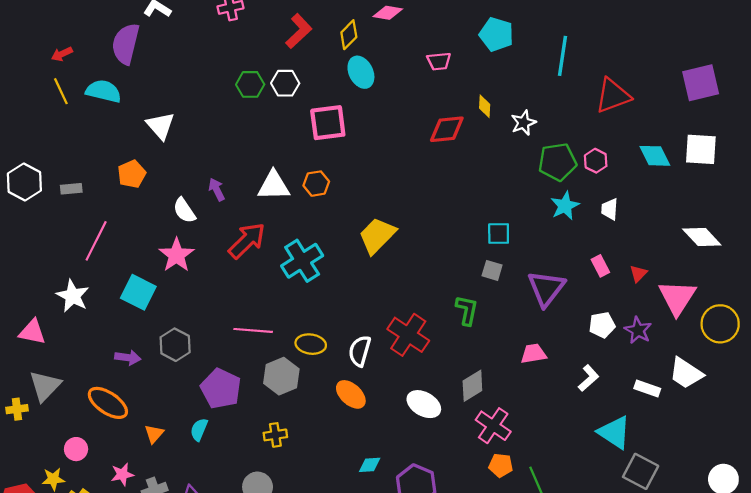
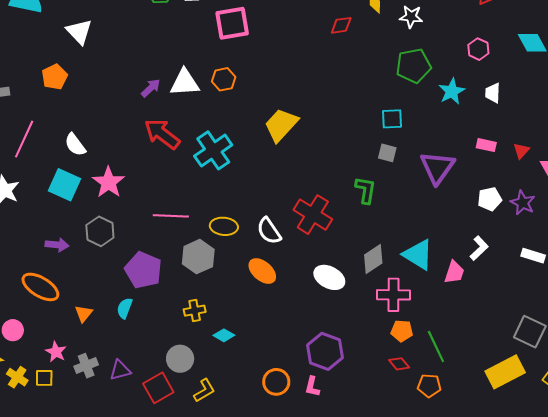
white star: (524, 123) -> (411, 17), turned 30
red diamond: (447, 129) -> (341, 25), size x0.7
green pentagon: (557, 162) -> (413, 66), moved
purple arrow: (217, 190) -> (151, 88), moved, turned 75
white semicircle: (184, 210) -> (75, 145), moved
red arrow: (247, 241) -> (162, 134), turned -96
pink star: (177, 255) -> (109, 182), moved
pink rectangle: (600, 266) -> (486, 145), turned -48
white semicircle: (360, 351) -> (269, 231), turned -48
pink trapezoid: (533, 354) -> (454, 272), moved, turned 120
pink cross: (493, 426) -> (393, 295), turned -32
cyan triangle: (614, 432) -> (418, 255), moved
cyan diamond: (370, 465) -> (224, 335), moved, turned 35
pink star: (122, 474) -> (56, 352), turned -30

